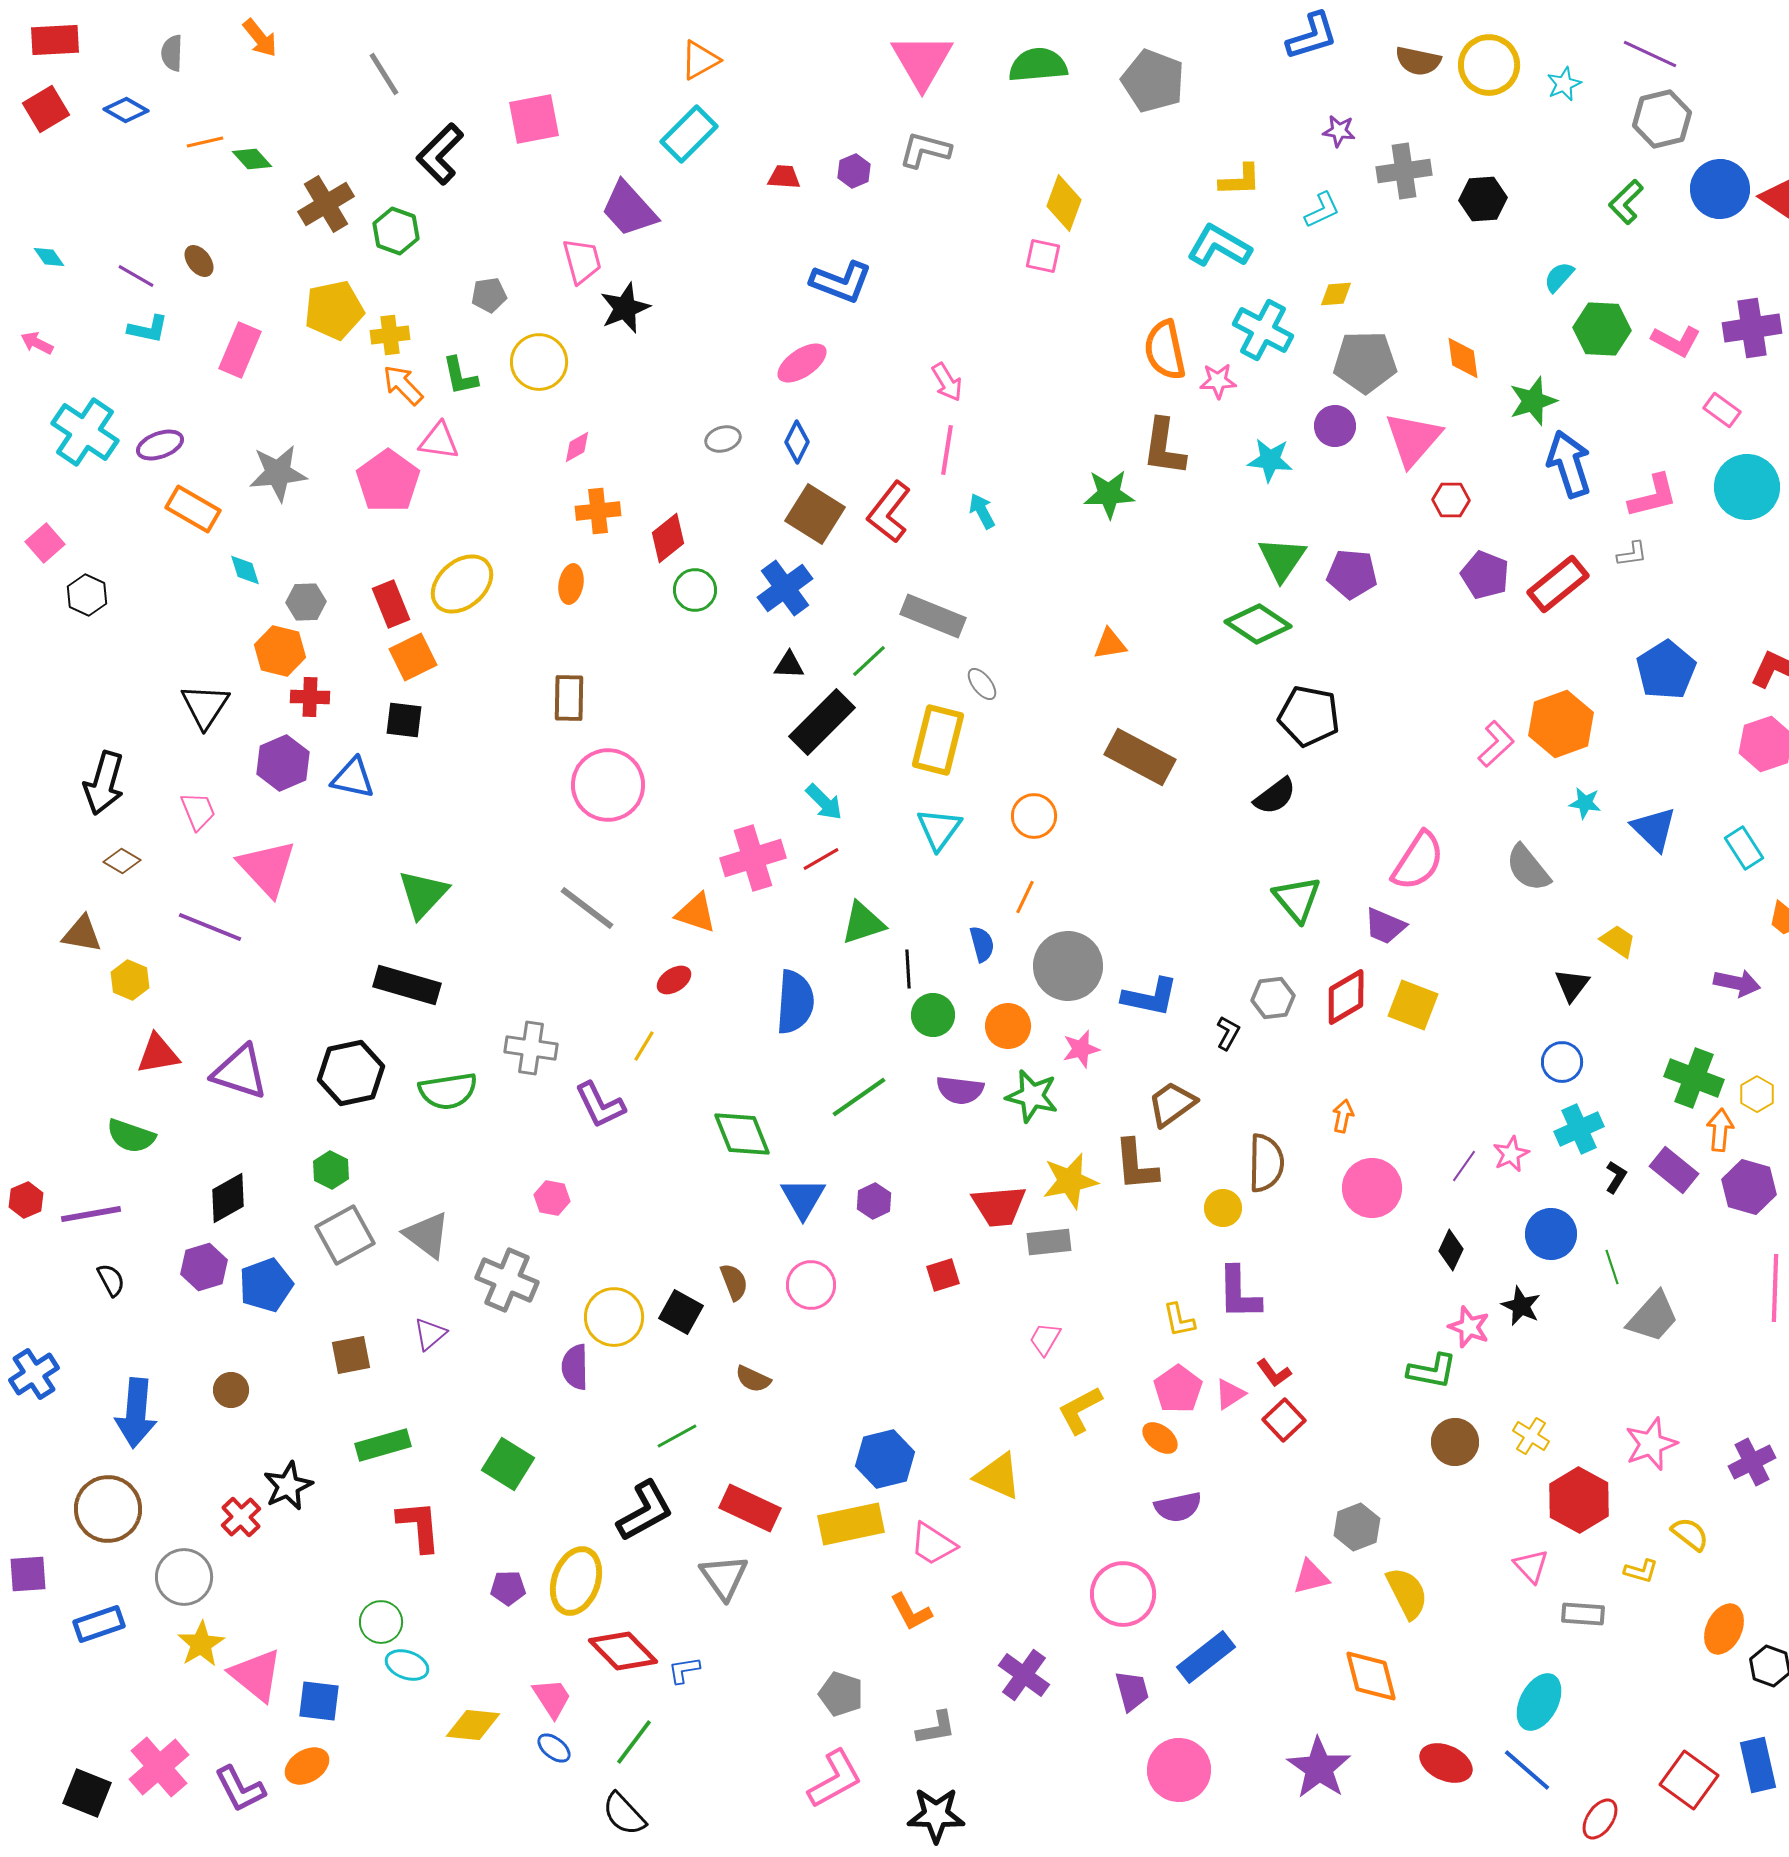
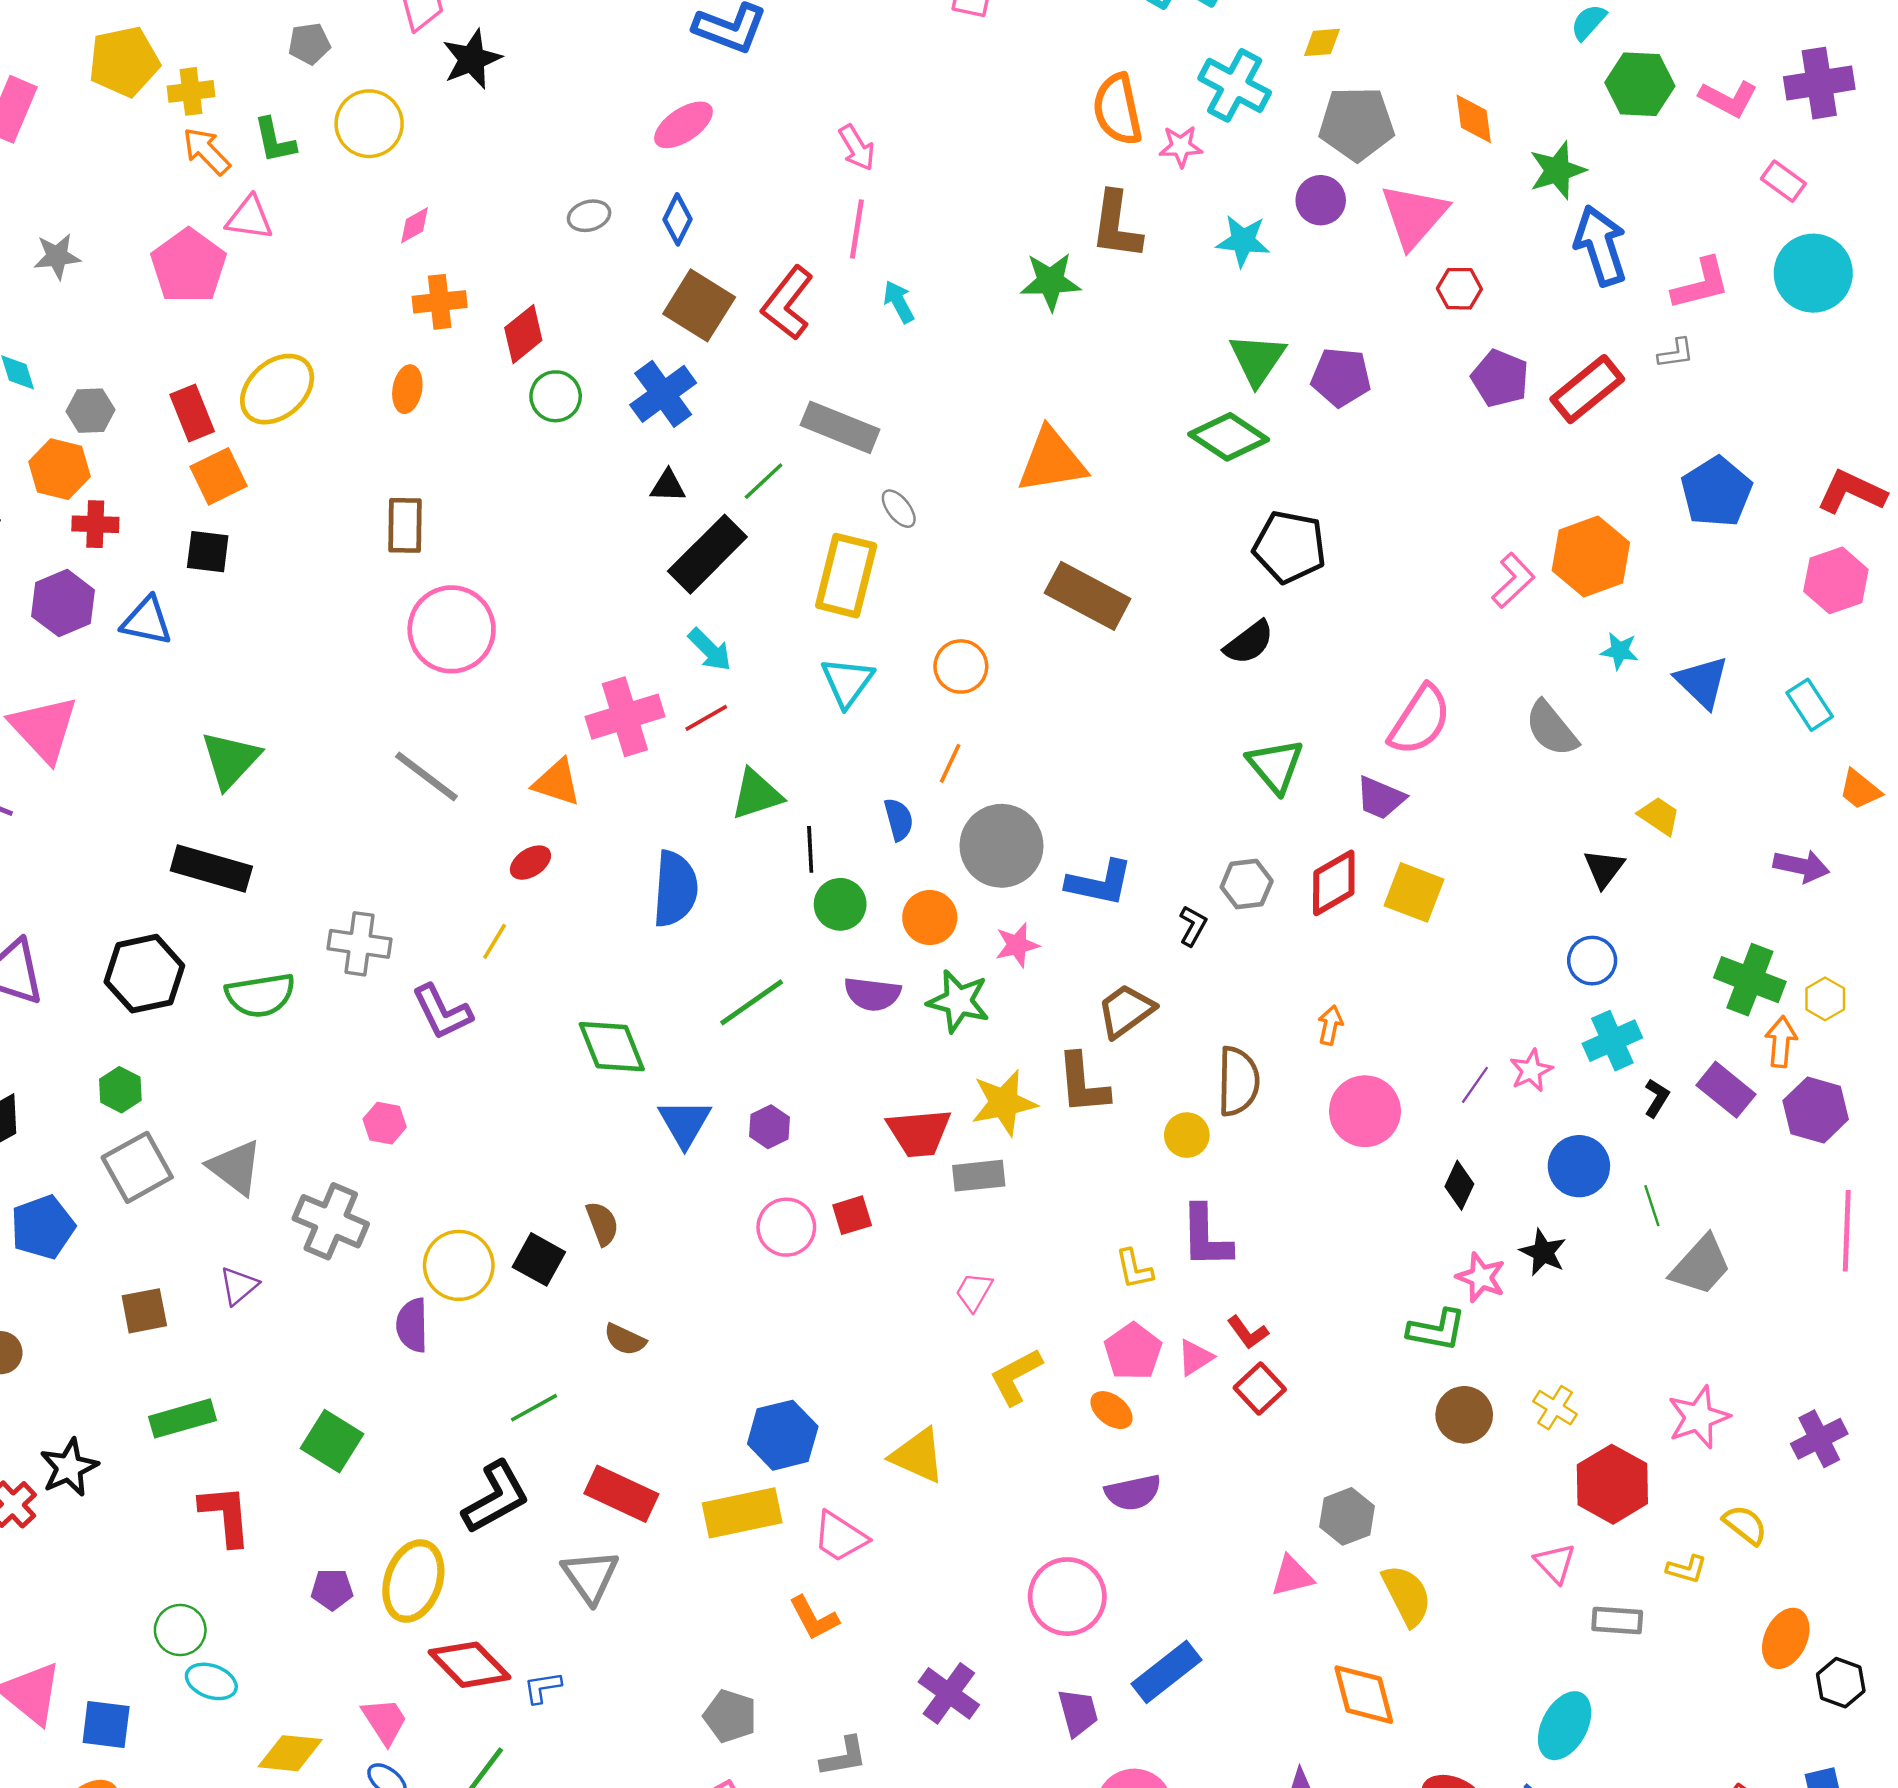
gray star: (278, 473) -> (57, 256), size x0.7
orange triangle: (1110, 644) -> (1052, 461), size x1.8
pink circle: (811, 1285) -> (786, 1227), moved

